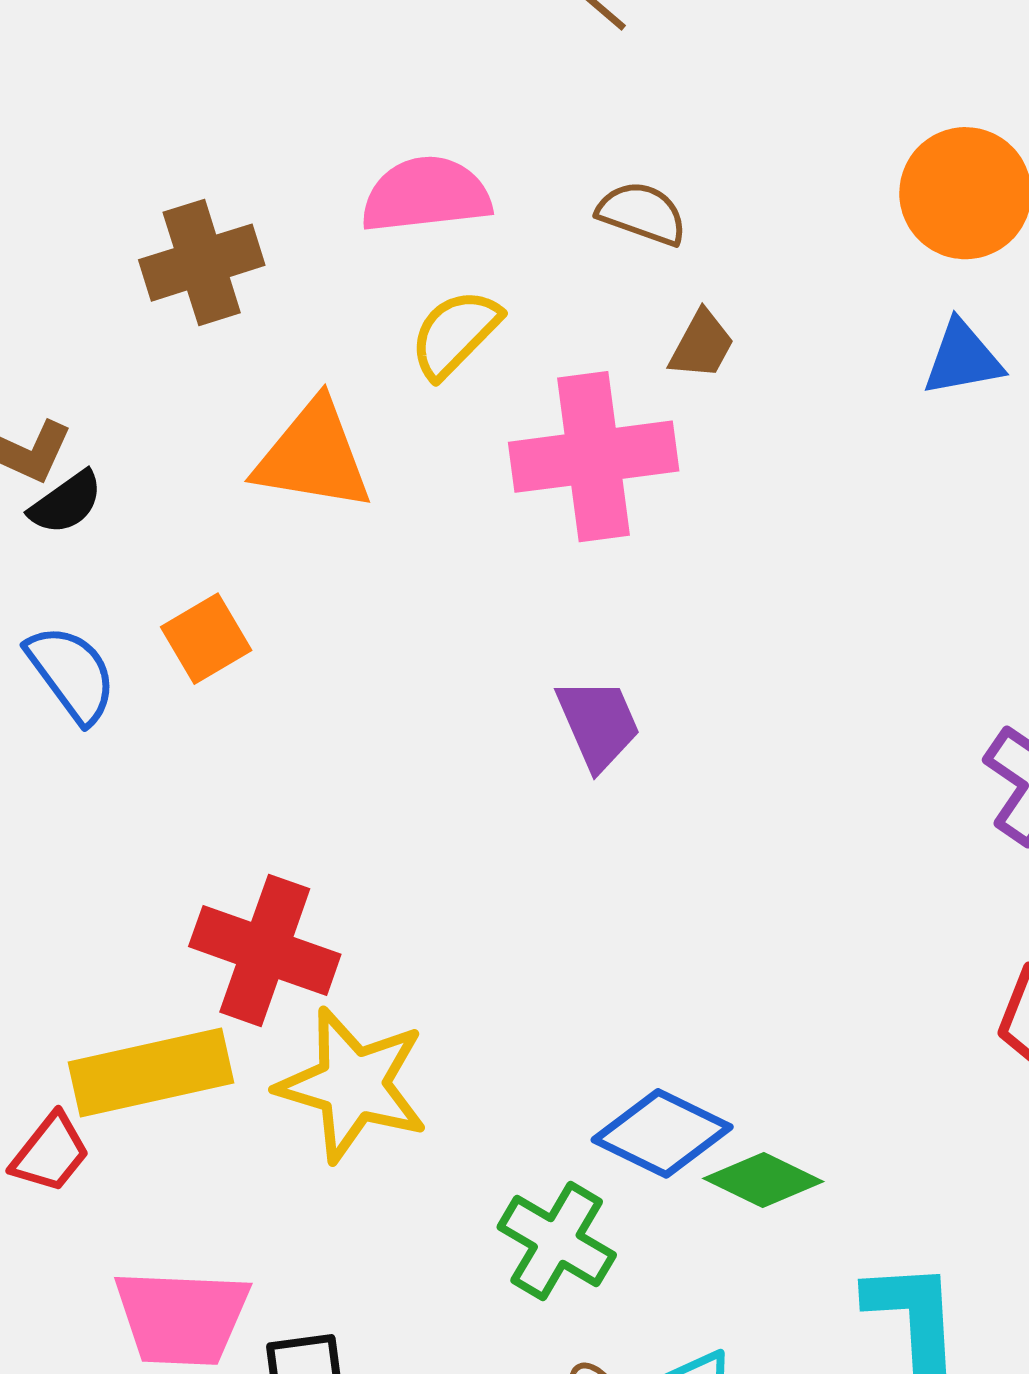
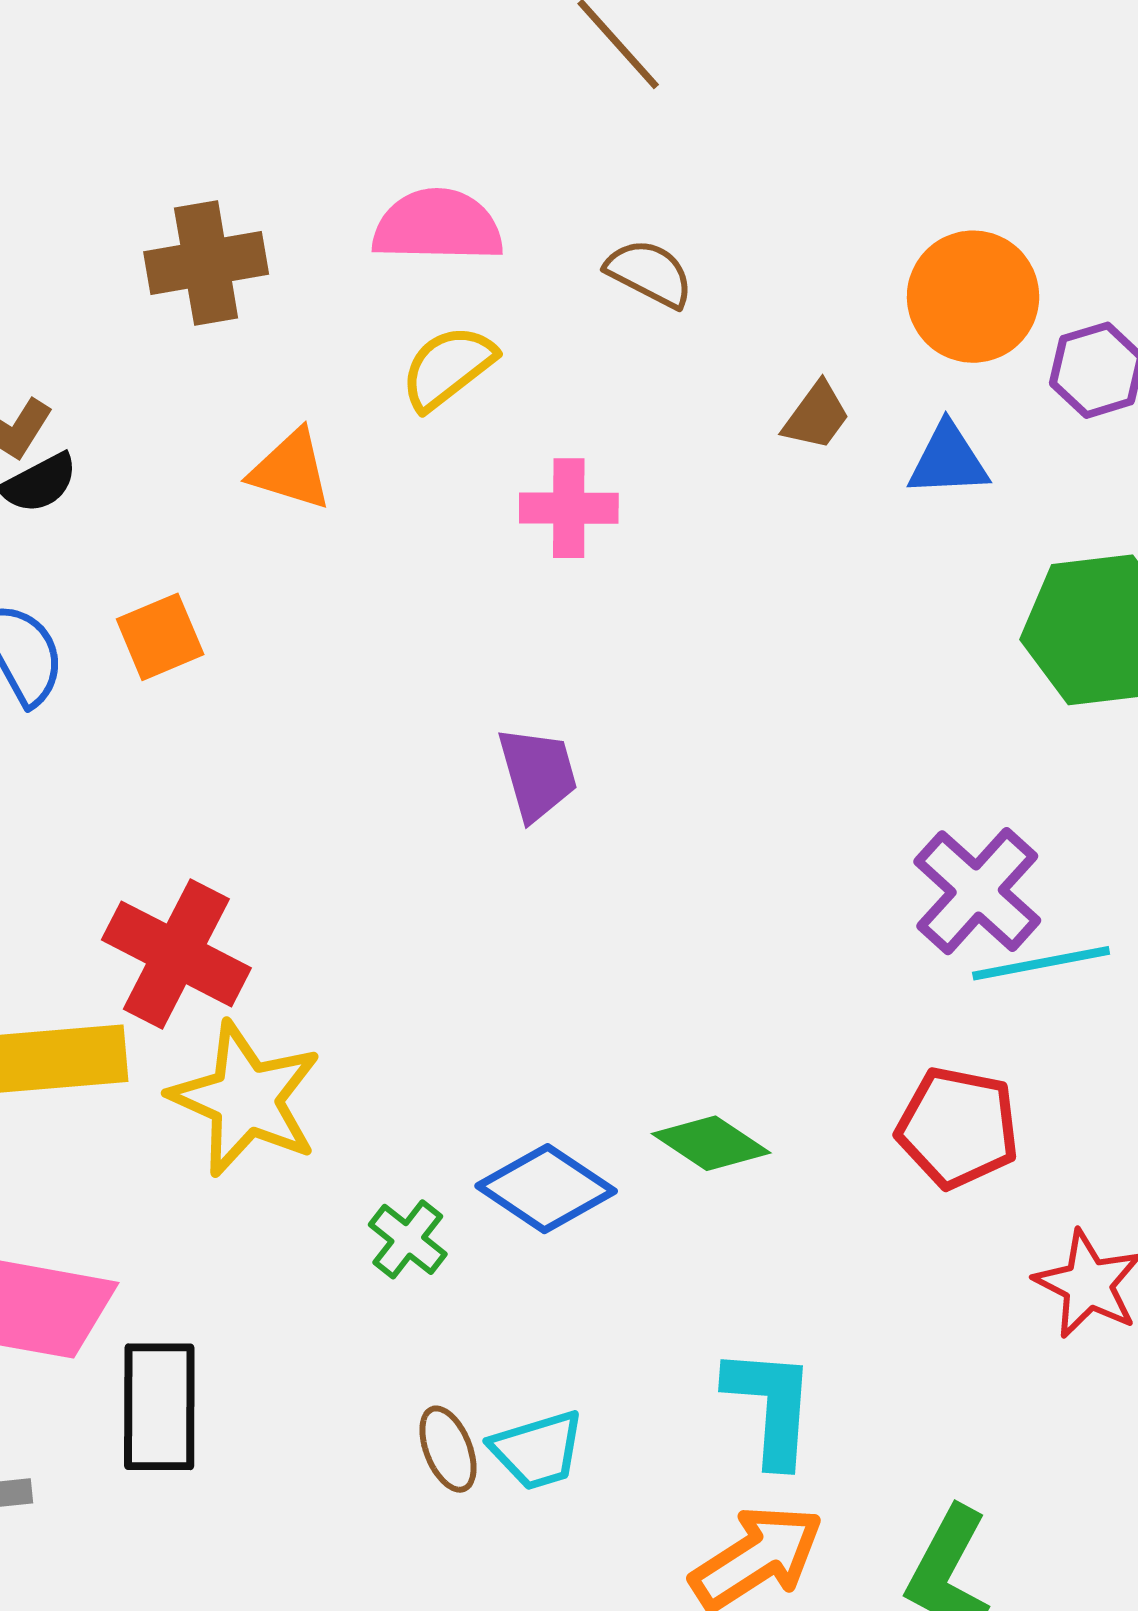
brown trapezoid: (702, 345) -> (816, 416), moved
orange triangle: (313, 456) -> (291, 470), size x0.7
pink cross: (594, 457) -> (569, 508), size x0.6
green diamond: (763, 1180) -> (711, 1143), moved
green cross: (557, 1241) -> (408, 1239), moved, size x0.7

